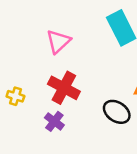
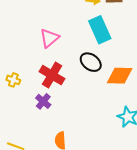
black ellipse: (117, 112) -> (91, 62), moved

